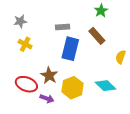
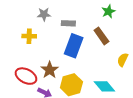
gray star: (20, 21) -> (44, 14), moved
yellow cross: (25, 44) -> (29, 36), turned -32

